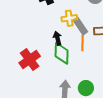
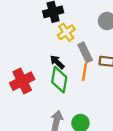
yellow cross: (69, 18) -> (66, 32), moved, turned -35
black arrow: (57, 38) -> (57, 62), turned -40

